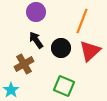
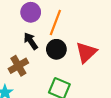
orange line: (82, 21) -> (55, 23), moved

